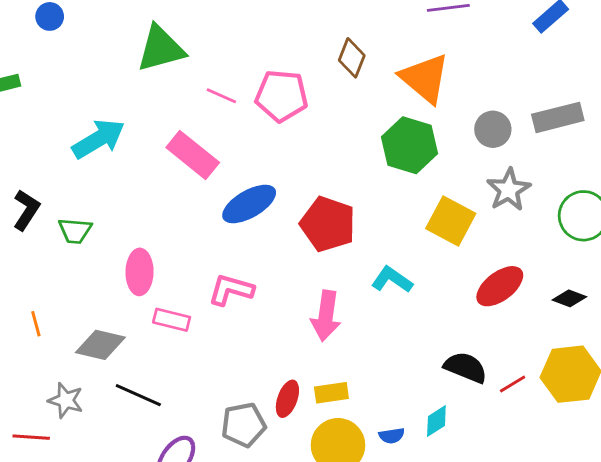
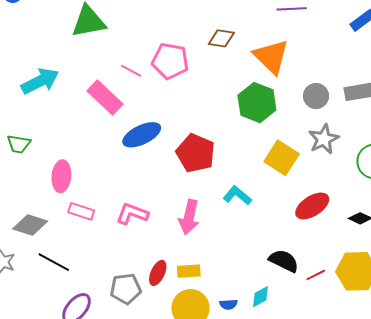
brown diamond: (352, 58) -> (221, 38), turned 72
pink line: (221, 96) -> (131, 71), moved
pink L-shape: (231, 290) -> (132, 214), moved

